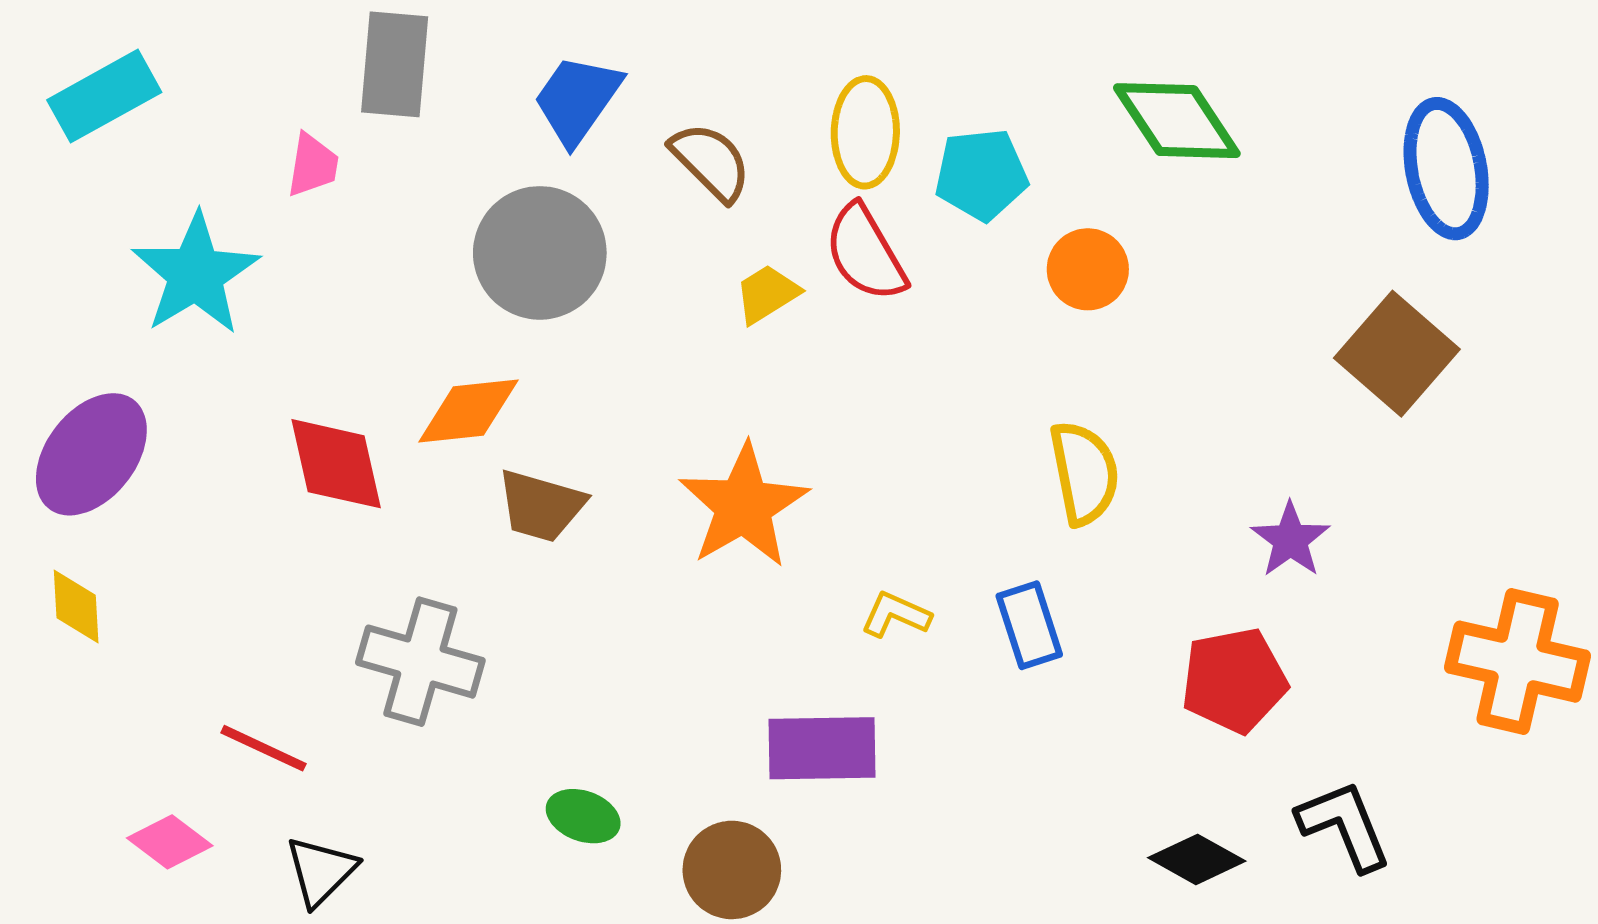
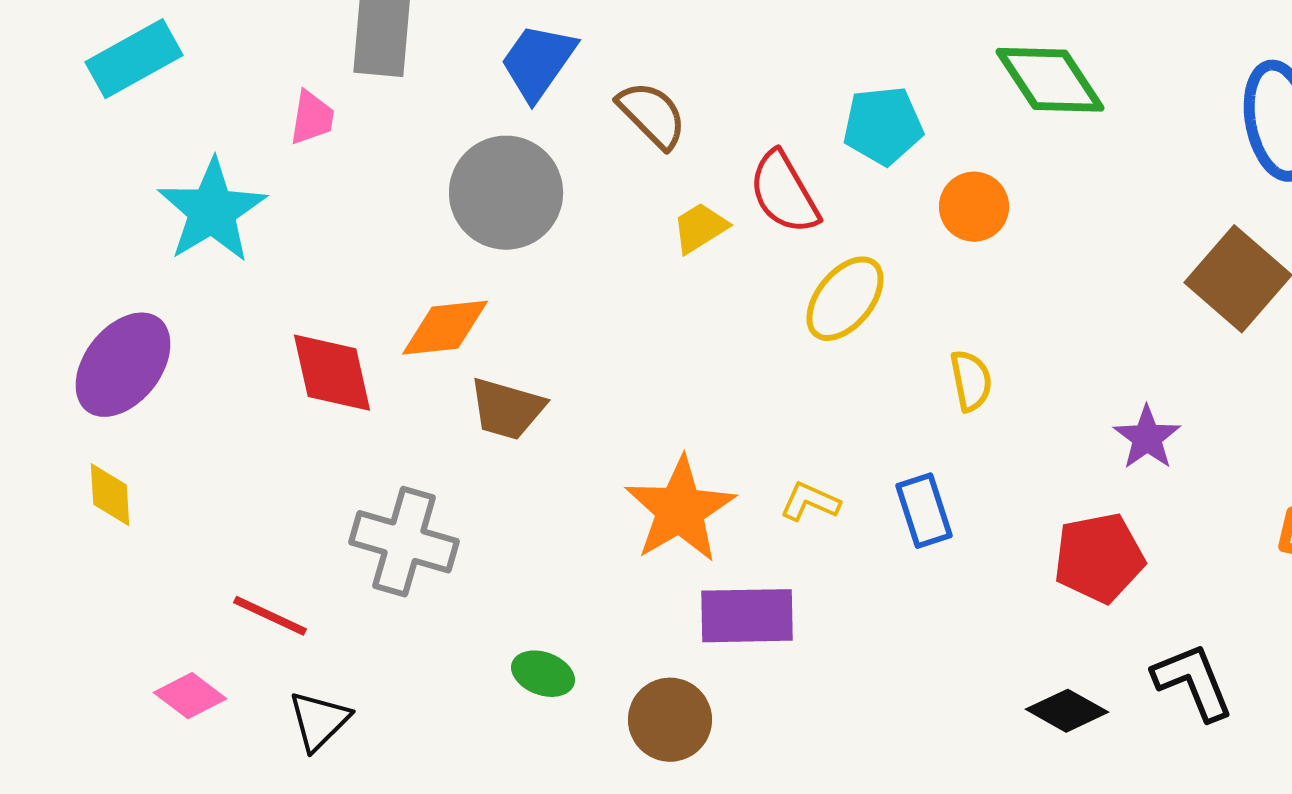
yellow ellipse: (865, 132) -> (845, 299), moved, turned 38
yellow semicircle: (1084, 473) -> (971, 381), size x0.7
orange star: (744, 506) -> (680, 510), moved

